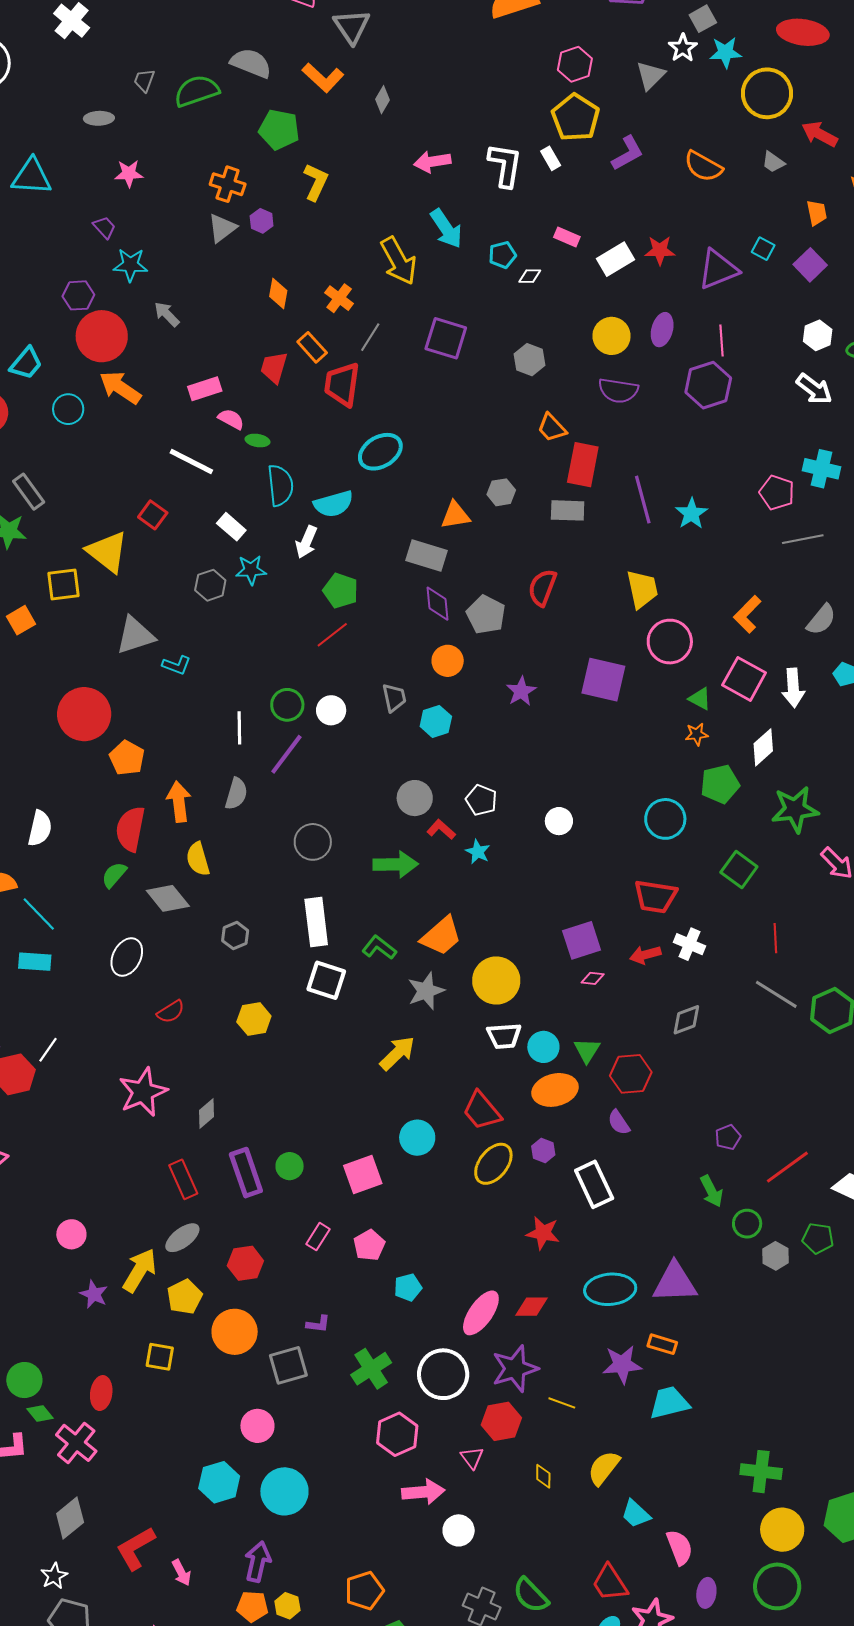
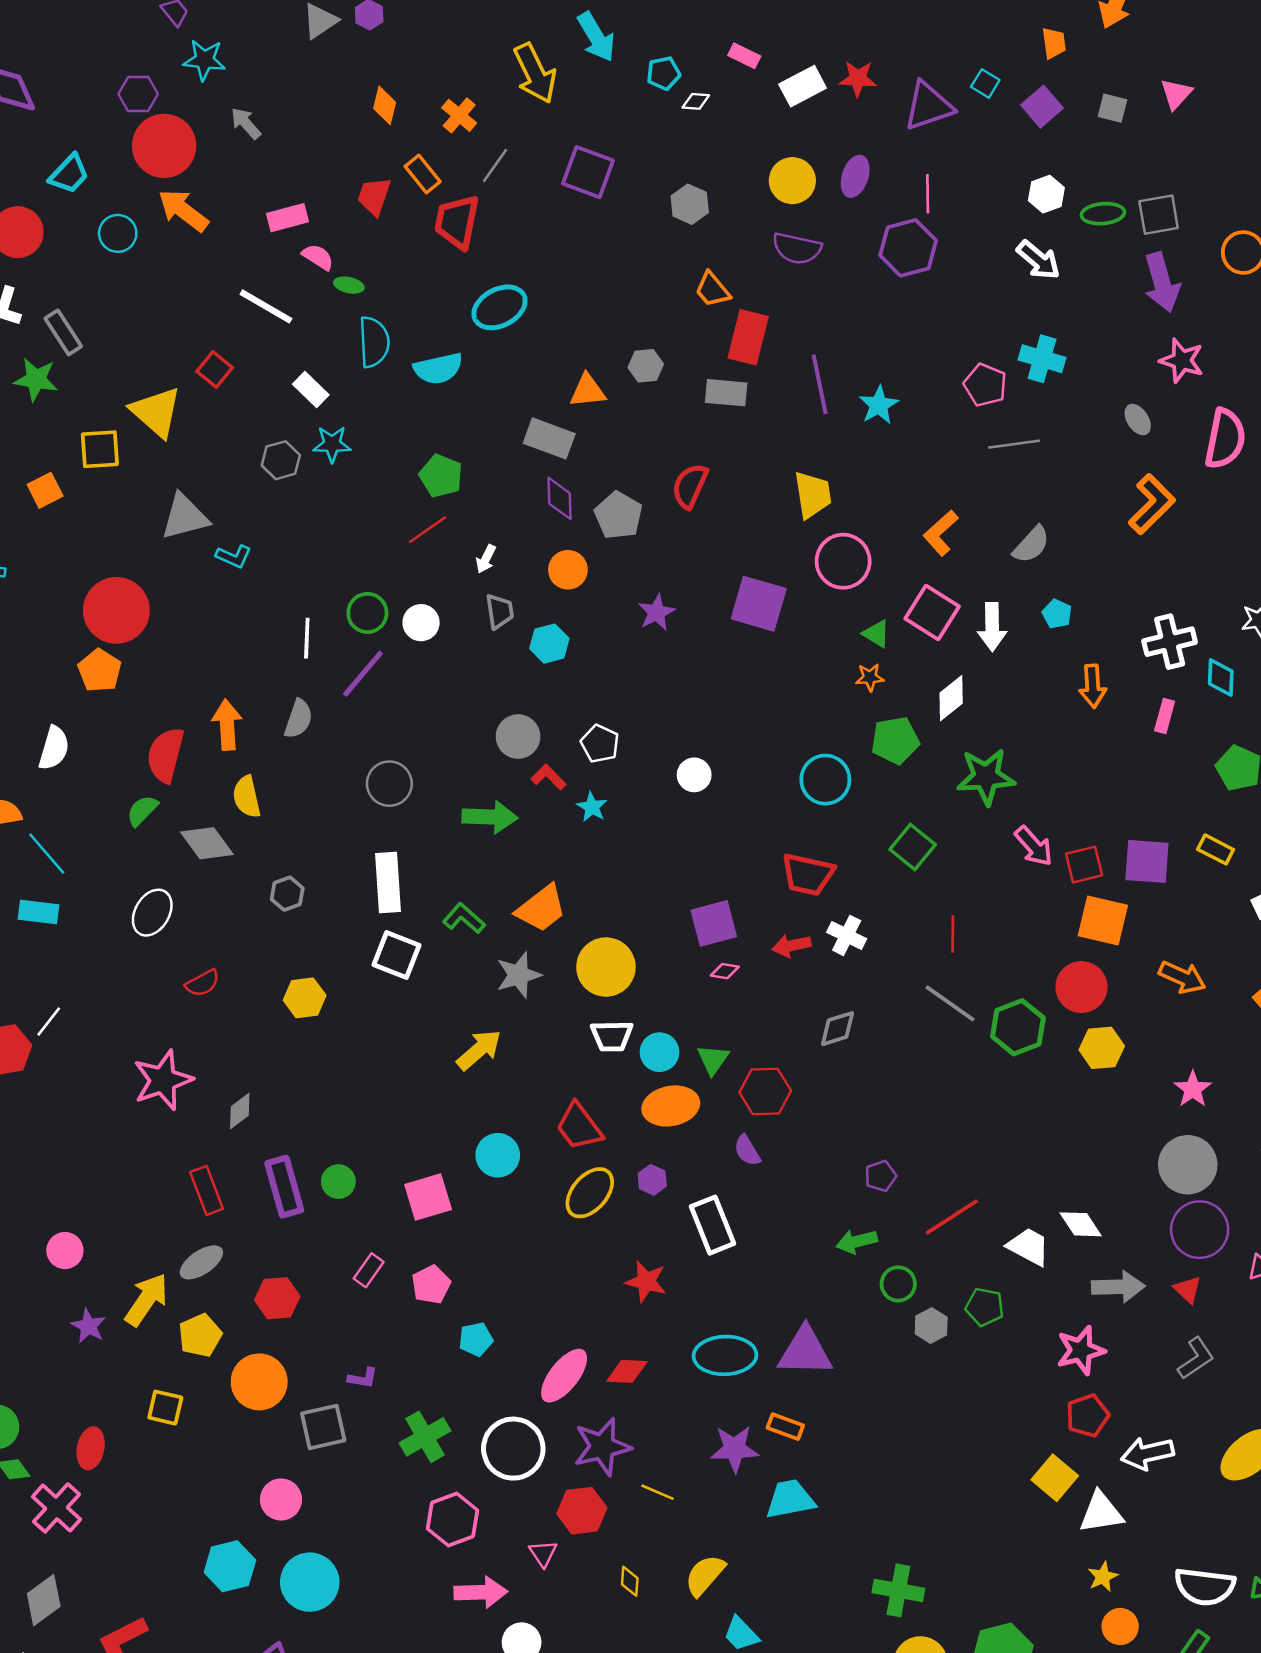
white arrow: (306, 542) -> (486, 559), moved, size x0.7
orange pentagon: (127, 758) -> (100, 670), moved
green arrow: (711, 1191) -> (857, 1241), turned 100

